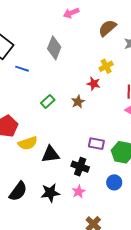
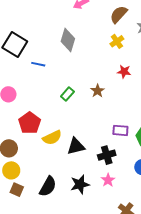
yellow cross: (106, 66) -> (117, 41), moved
red star: (94, 84) -> (124, 72), moved
black cross: (80, 167) -> (107, 155), turned -30

